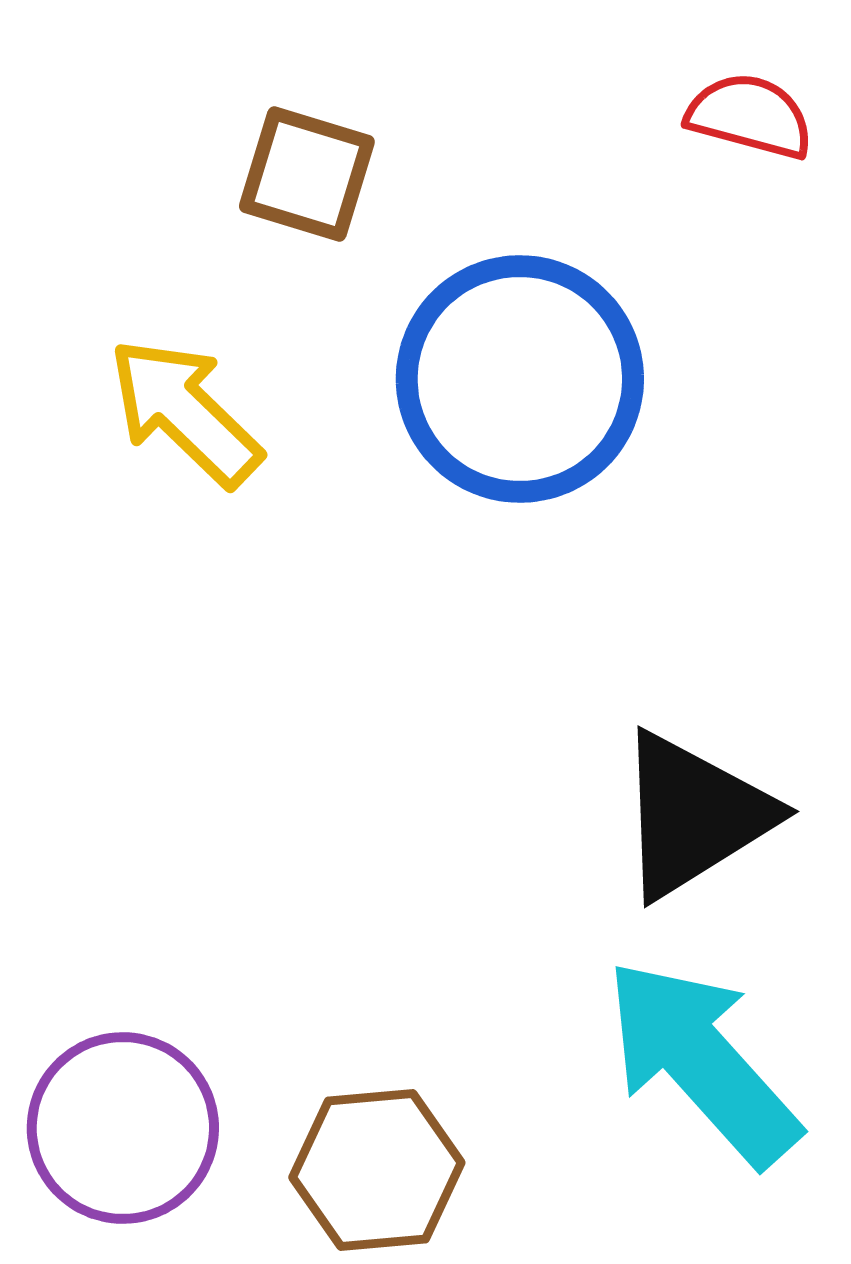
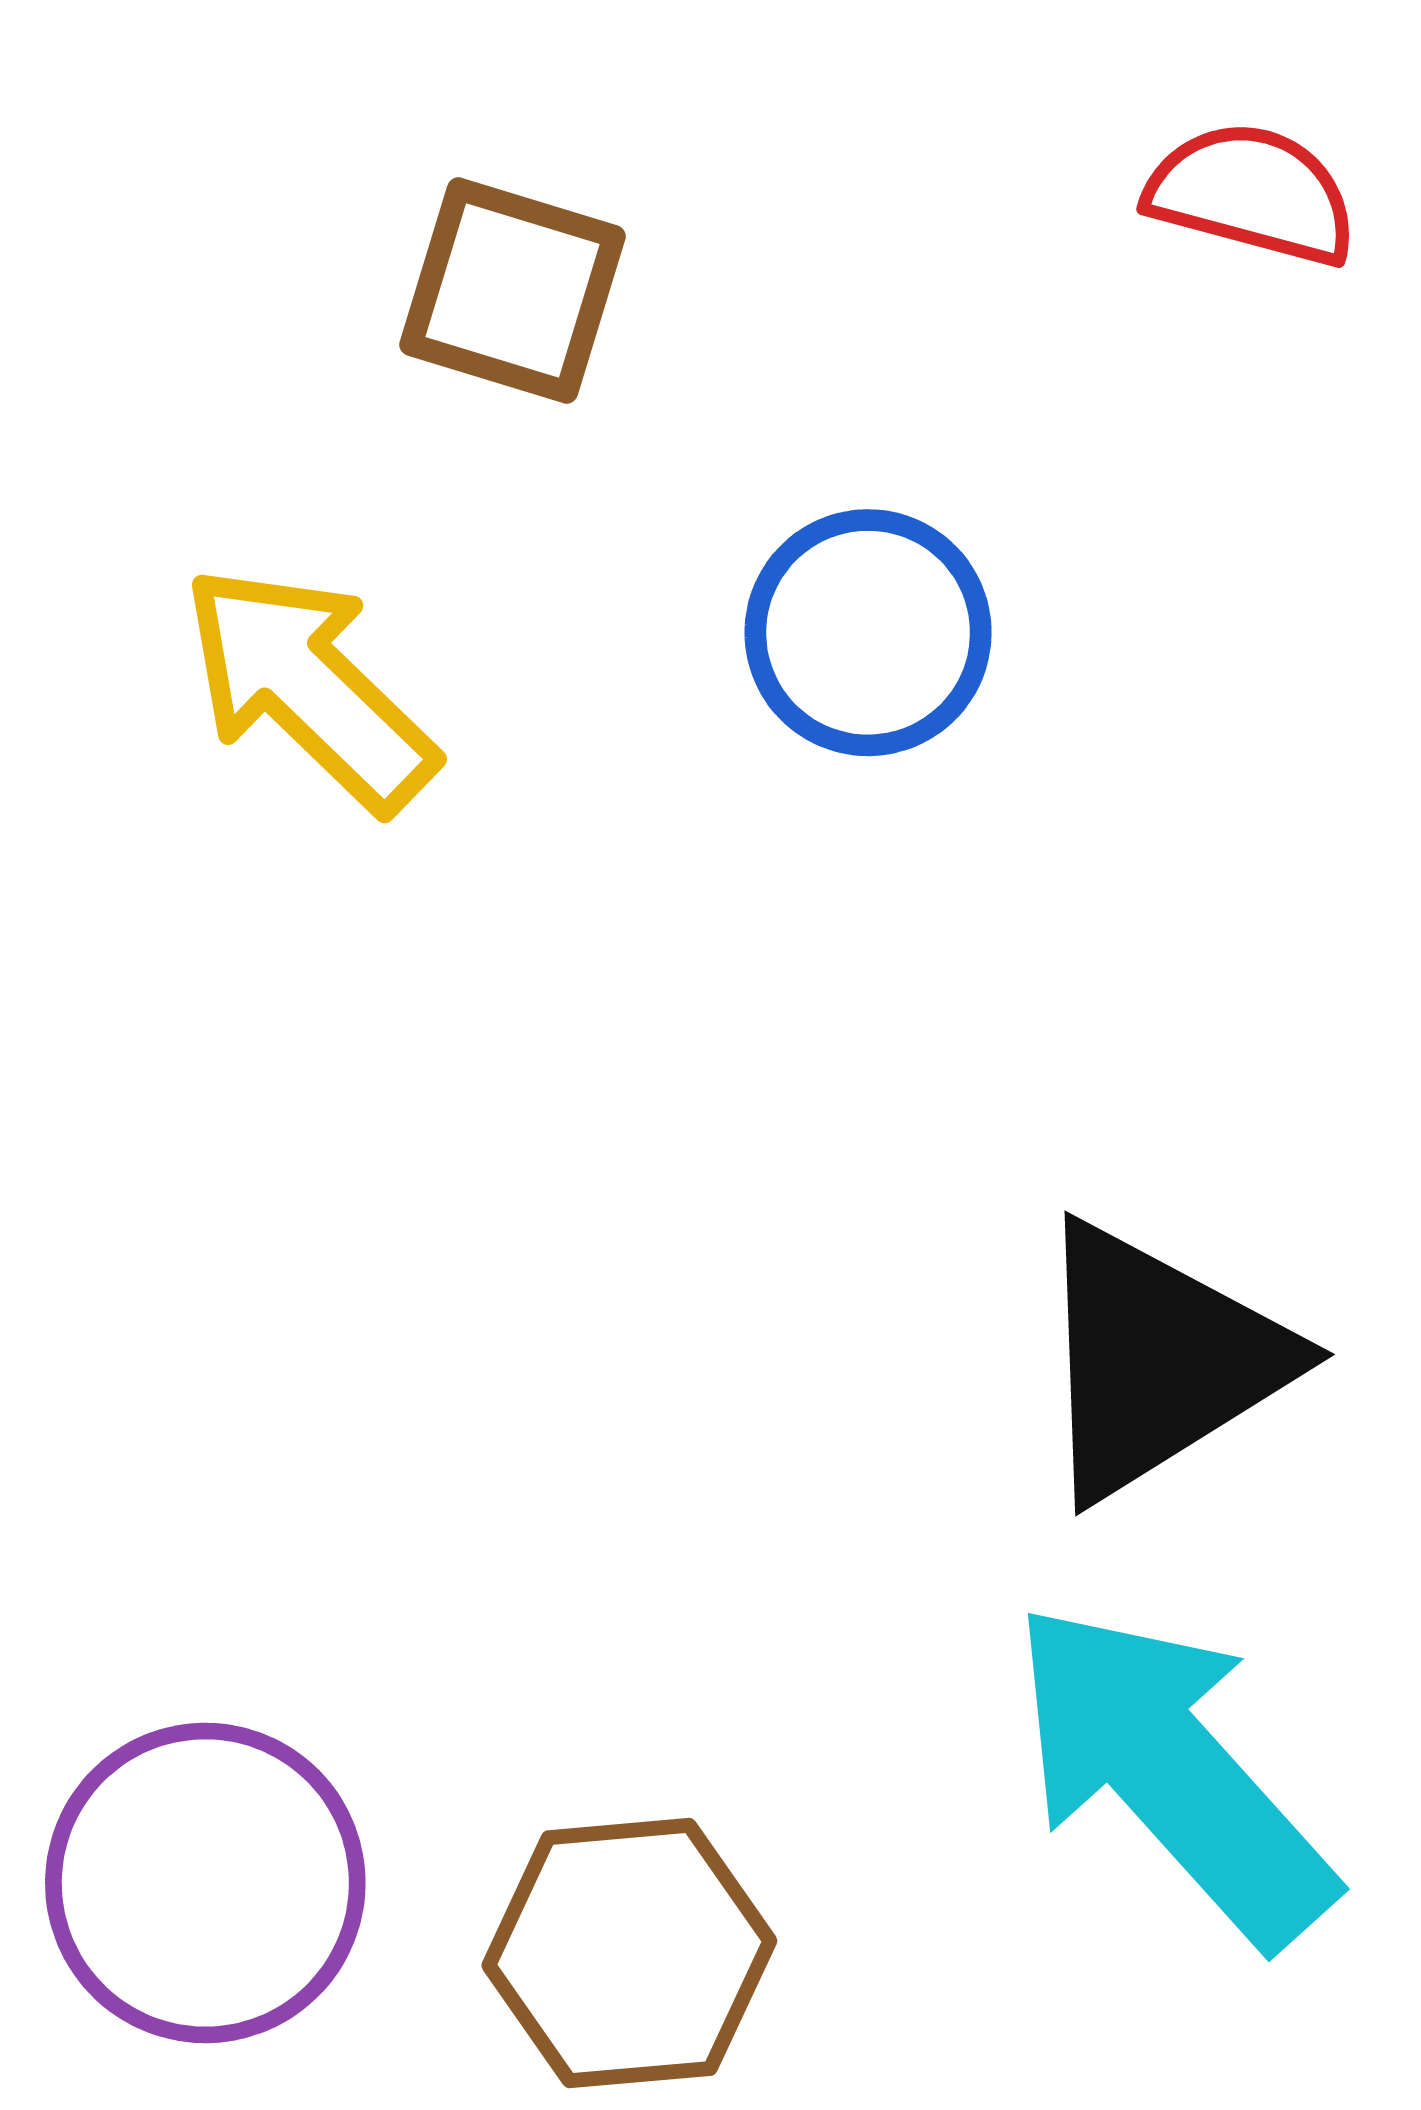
blue circle: (520, 379) -> (868, 633), size x0.6

